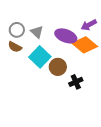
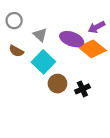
gray circle: (17, 30) -> (14, 21), moved
brown circle: (58, 67) -> (57, 84), moved

